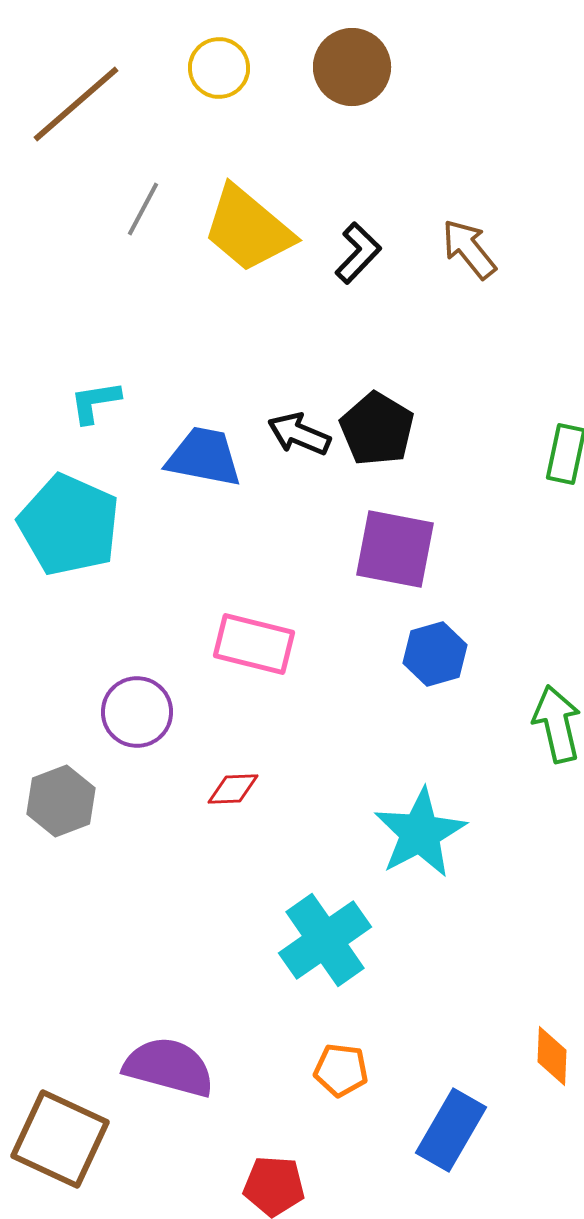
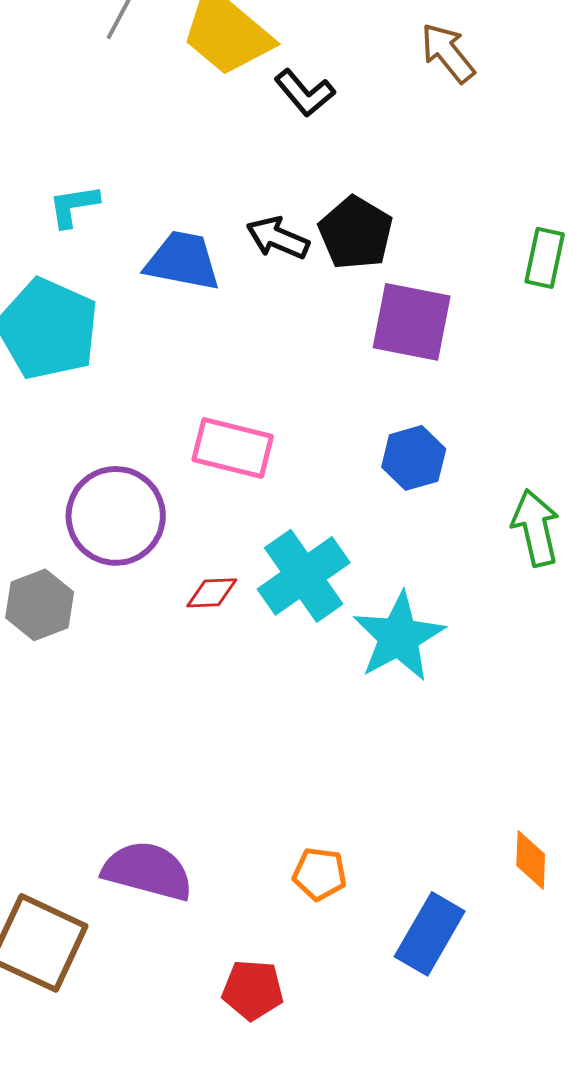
black L-shape: (358, 253) -> (305, 93), moved, turned 96
purple square: (395, 549) -> (412, 322), moved
purple circle: (137, 712) -> (116, 516), size x1.4
cyan cross: (325, 940) -> (304, 576), moved

